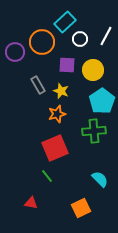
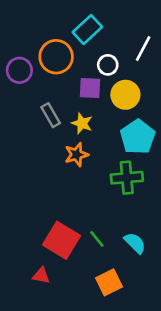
white circle: (80, 39) -> (108, 65), moved
red square: (55, 148) -> (62, 240), moved, turned -36
green line: (47, 176) -> (97, 239), moved

